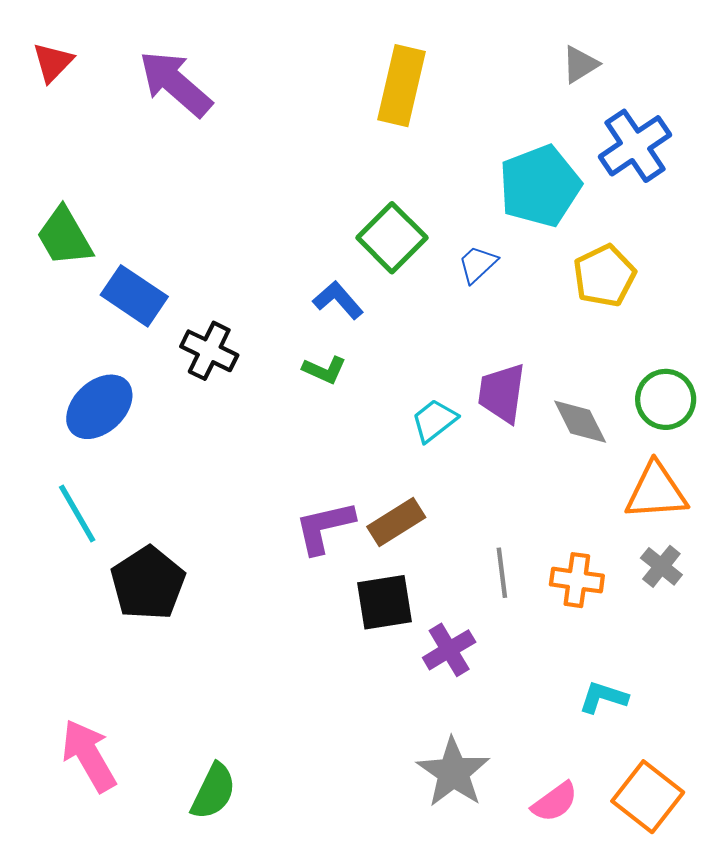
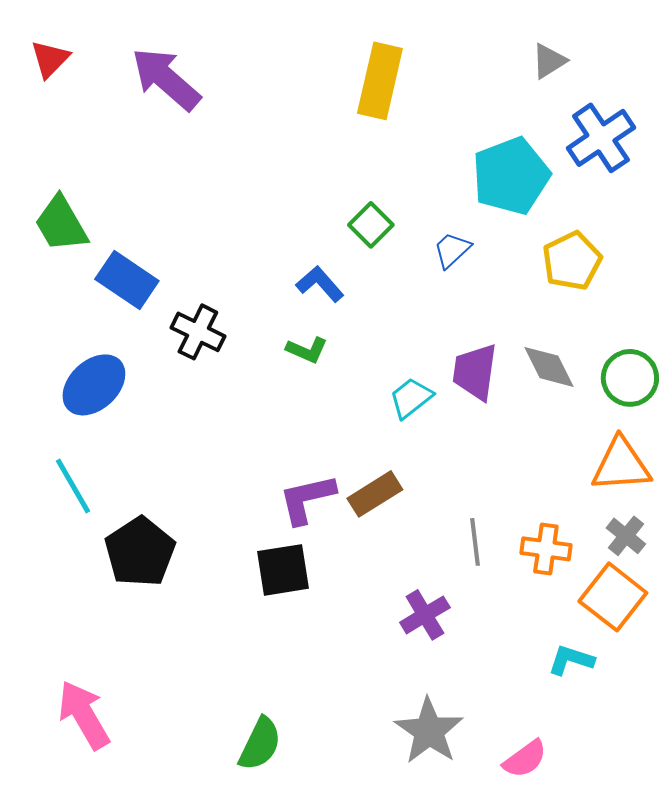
green square: (392, 238) -> (371, 225), size x0.7
gray diamond: (580, 422) -> (549, 367), moved
black square: (385, 602) -> (283, 570), moved
green semicircle: (213, 791) -> (260, 744), moved
orange square: (648, 797) -> (613, 597), moved

